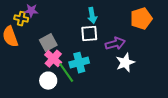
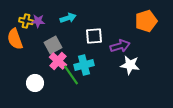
purple star: (31, 11) -> (38, 21), moved
cyan arrow: (92, 16) -> (68, 18), moved, turned -98
white star: (125, 63) -> (130, 65), turned 30
white circle: (48, 81) -> (35, 83), moved

